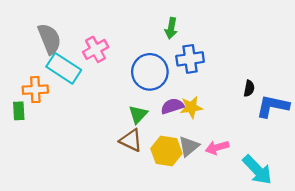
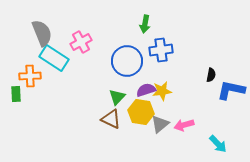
yellow hexagon: (166, 151) -> (141, 112), moved
cyan arrow: (257, 170) -> (218, 144), size x0.7

